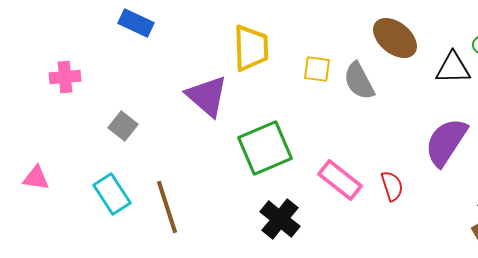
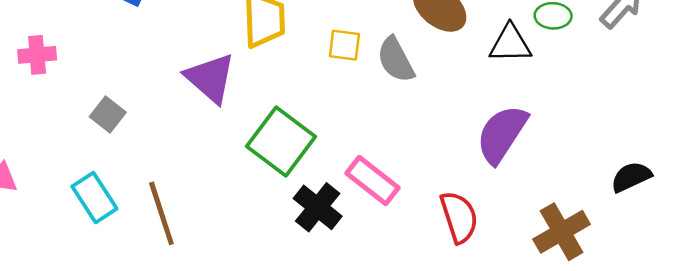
green square: (265, 148) -> (281, 141), turned -30
red semicircle: (392, 186) -> (459, 217), moved, size x1.4
black cross: (280, 219) -> (318, 207), moved

